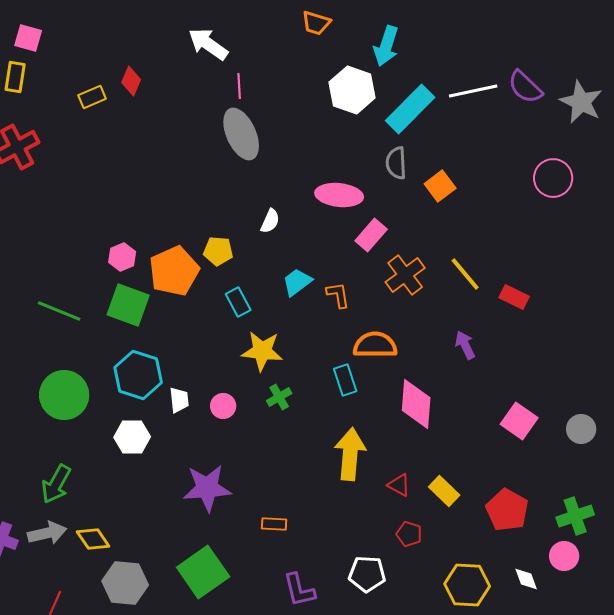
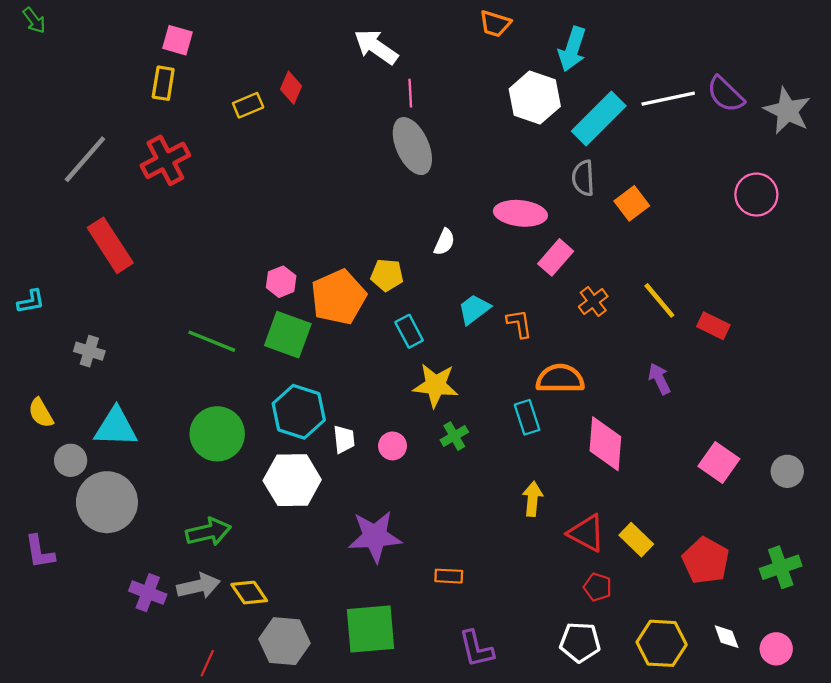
orange cross: (405, 275) -> (593, 302), size x0.7
white hexagon: (132, 437) -> (292, 480), size x1.4
yellow arrow: (350, 454) -> (533, 499), size x0.6
green arrow: (56, 484) -> (208, 532), turned -132
red triangle: (399, 485) -> (587, 533), size x1.5
pink circle: (564, 556) -> (776, 649), moved
green square: (203, 572) -> (370, 629), turned 30
white pentagon: (367, 574) -> (580, 642), moved

